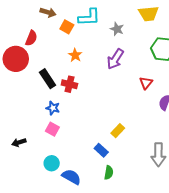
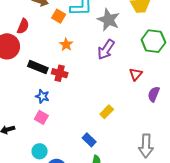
gray star: (117, 29) -> (108, 20), size x1.6
black rectangle: (47, 79) -> (38, 67), turned -36
yellow rectangle: (118, 131) -> (107, 112), moved

